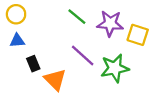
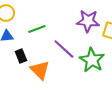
green line: (77, 17) -> (37, 29), moved, turned -60
green star: (115, 68) -> (92, 60), turned -30

